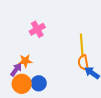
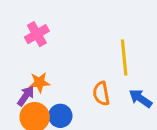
pink cross: (37, 29) -> (37, 34), moved
orange semicircle: (83, 63) -> (101, 94), moved

